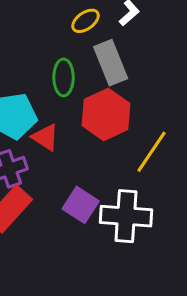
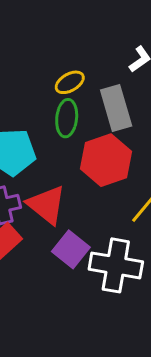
yellow ellipse: (86, 21) -> (70, 82), moved
red triangle: (45, 137) -> (47, 205), moved, size x1.4

